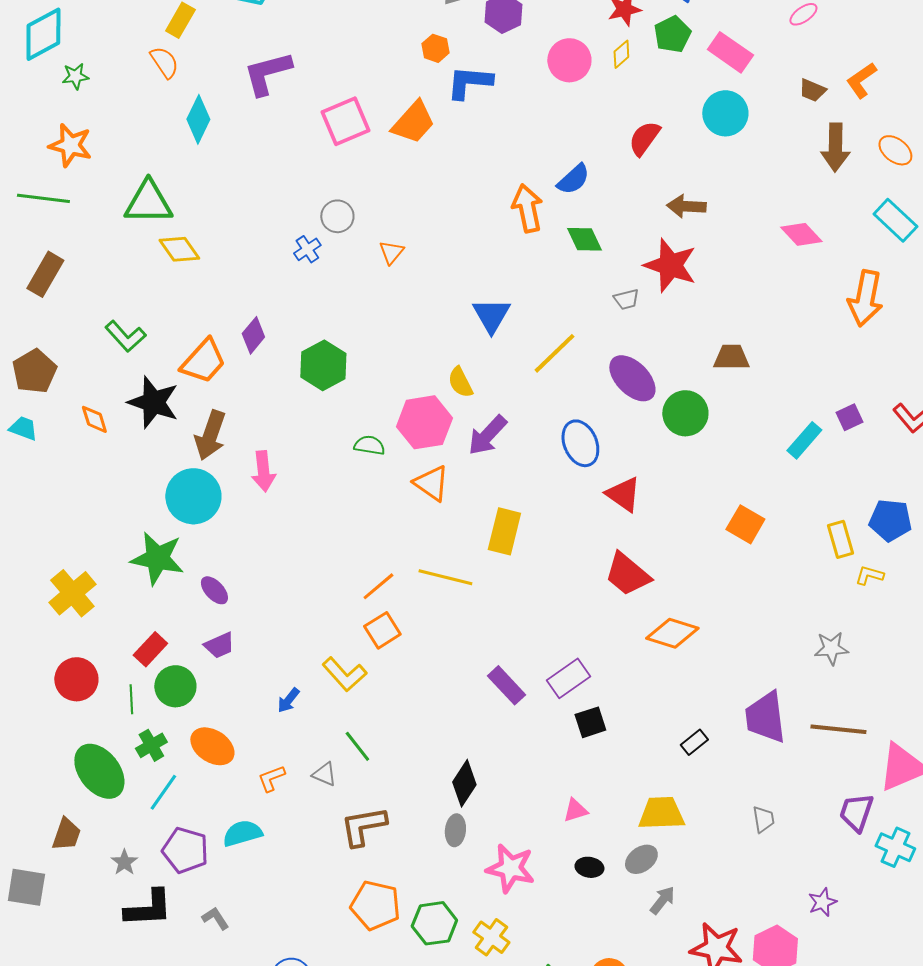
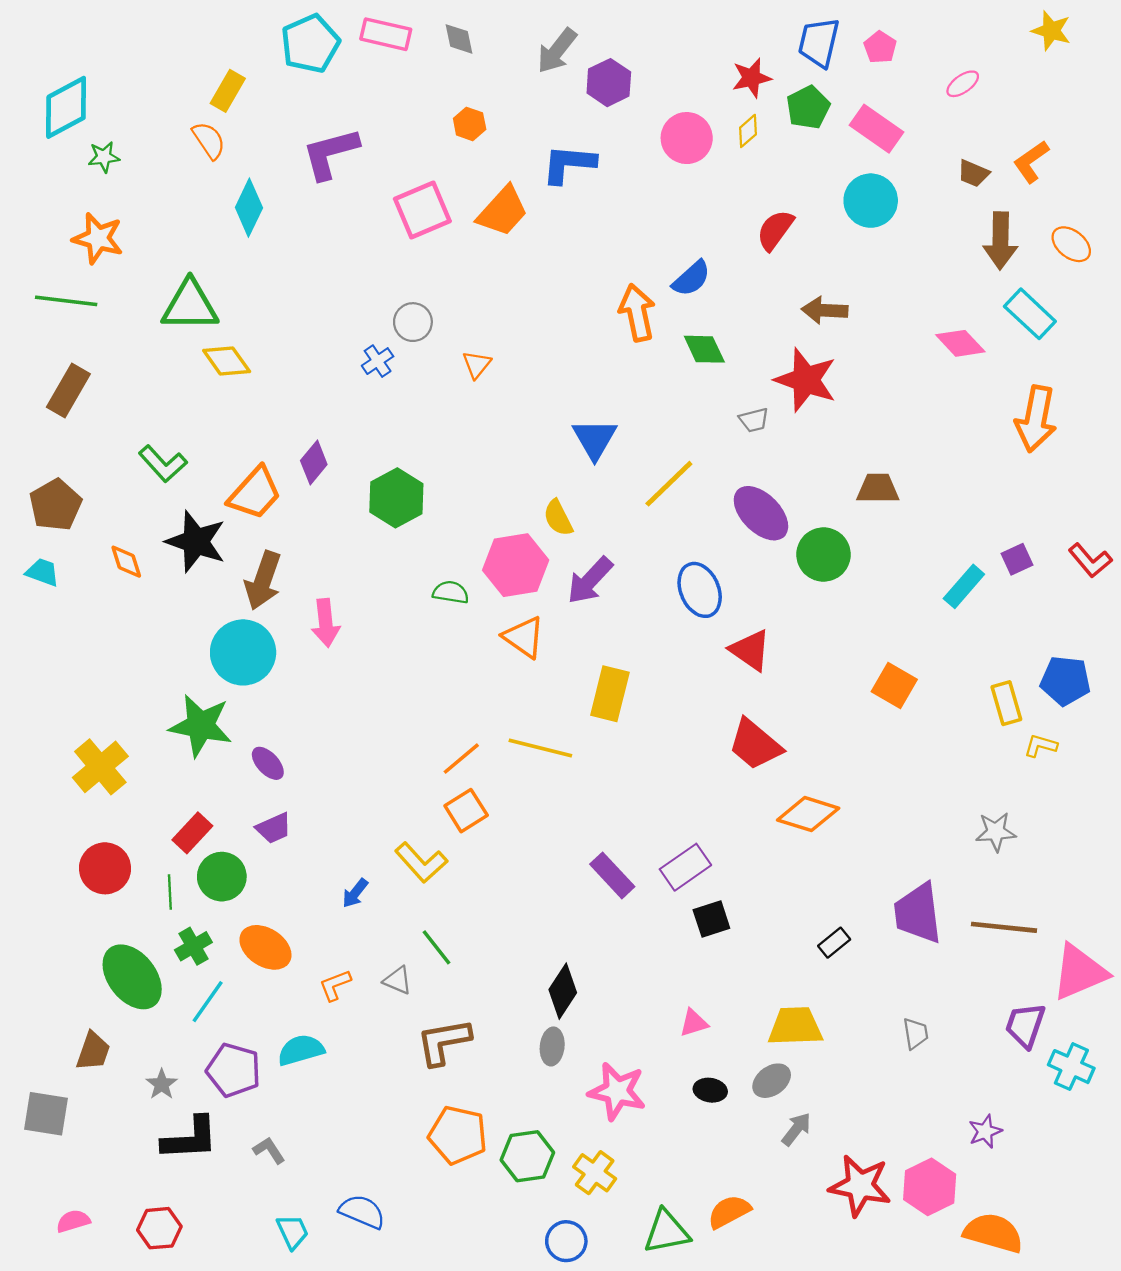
orange hexagon: (435, 48) -> (470, 124), moved
cyan rectangle: (895, 220) -> (1030, 314), moved

